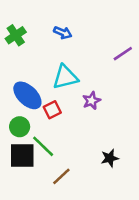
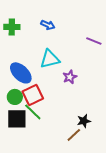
green cross: (16, 35) -> (12, 27), turned 35
purple line: (123, 54) -> (94, 41), turned 56
red square: (52, 110) -> (33, 95), moved, size x1.5
brown line: (61, 176) -> (74, 135), moved

